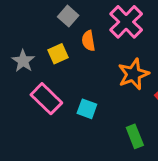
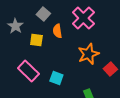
yellow square: (58, 54) -> (36, 40), turned 32
gray star: (23, 61) -> (15, 26), moved

